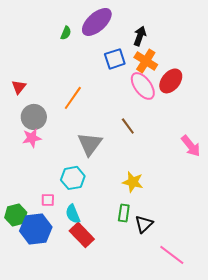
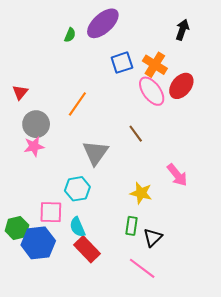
black arrow: (140, 36) -> (182, 30), moved
pink arrow: (191, 146) -> (177, 175), moved
pink square: (48, 200) -> (51, 212), size x1.6
pink line: (172, 255) -> (142, 268), moved

